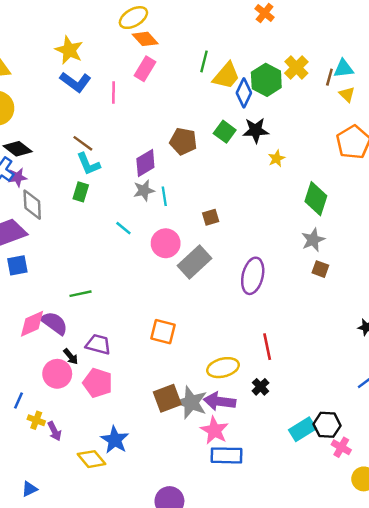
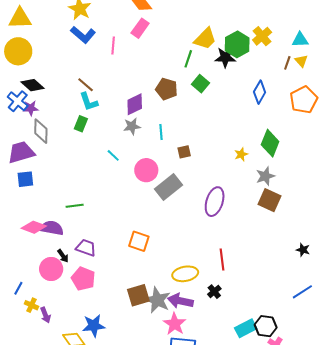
green line: (204, 61) -> (188, 59), moved
brown line: (329, 77) -> (287, 63), moved
blue diamond: (244, 93) -> (260, 92), moved
black star: (256, 130) -> (225, 57), moved
yellow star: (277, 158) -> (241, 154), moved
cyan line: (164, 196) -> (161, 132), moved
brown square: (320, 269) -> (270, 200), size x1.6
purple semicircle: (54, 323) -> (52, 228), turned -30
pink diamond: (32, 324) -> (34, 227), turned 40
blue star: (115, 440) -> (94, 326), turned 30

